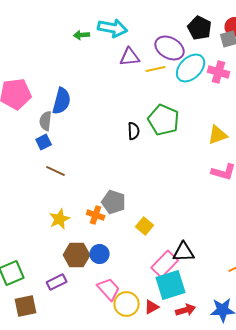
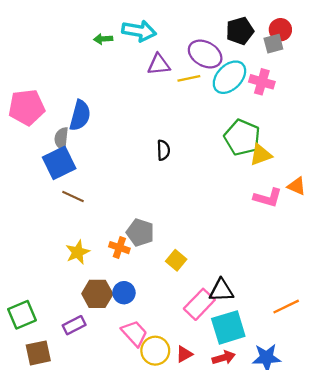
black pentagon: (200, 28) -> (240, 31), turned 30
green pentagon: (164, 120) -> (242, 137), moved
blue square: (44, 142) -> (59, 163), size x1.8
cyan square: (171, 285) -> (228, 327), moved

